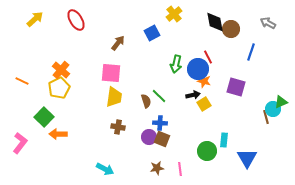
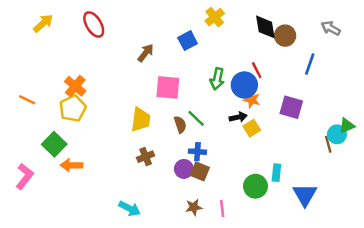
pink square: (111, 73) -> (168, 87), moved
brown cross: (118, 127) -> (146, 157), turned -32

